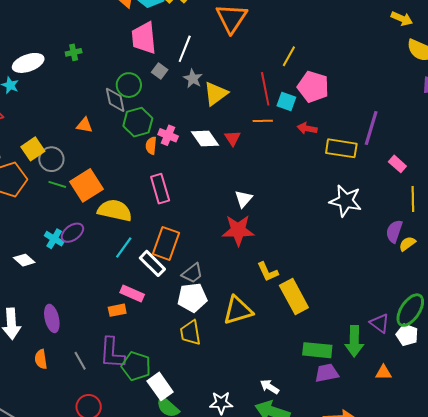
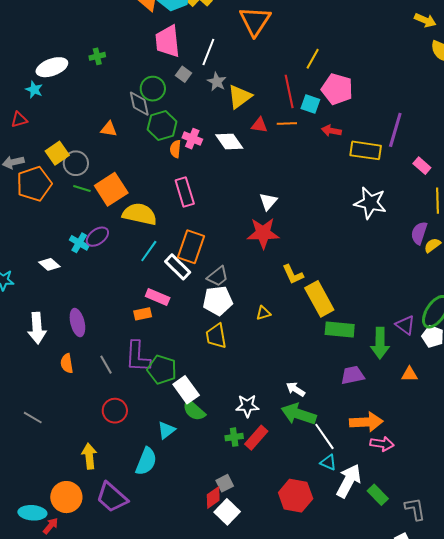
red triangle: (232, 138) -> (259, 125), moved, turned -48
yellow triangle: (238, 310) -> (263, 313), size x0.5
green rectangle: (317, 350) -> (340, 330), moved

